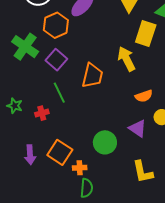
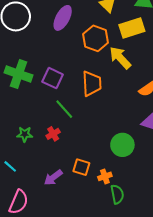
orange hexagon: (56, 25) -> (96, 38), moved
yellow rectangle: (146, 34) -> (132, 28), turned 70
orange square: (60, 152) -> (81, 167), size x0.7
purple arrow: (30, 155) -> (53, 178), turned 72

